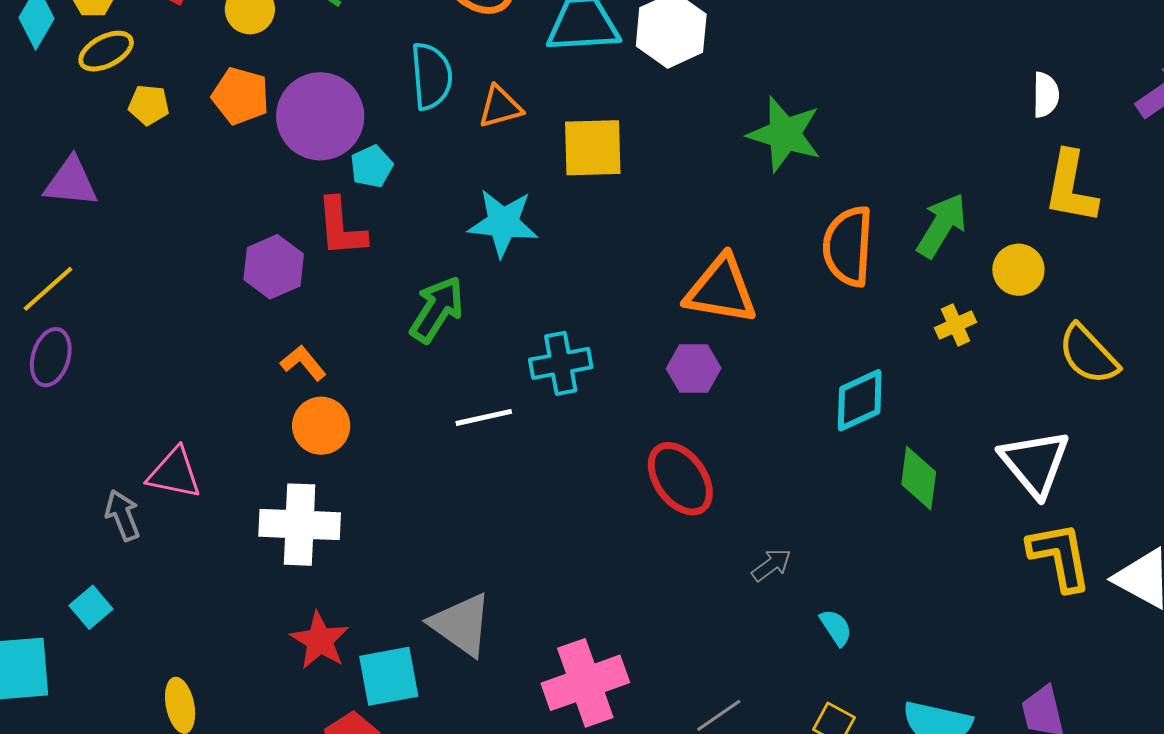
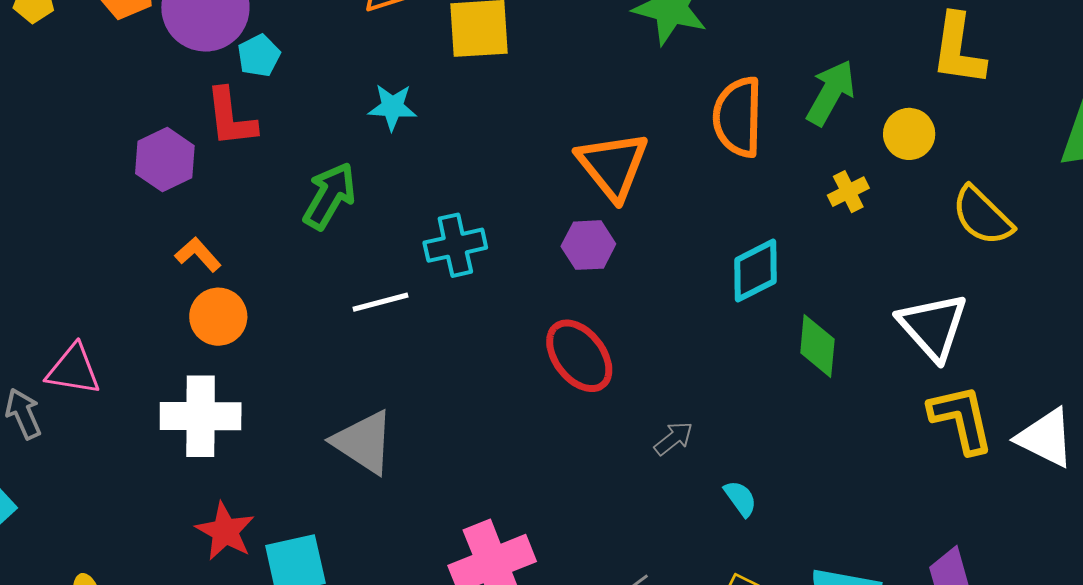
cyan star: (503, 223) -> (392, 107), size x0.7
orange triangle: (721, 290) -> (613, 166), turned 44
gray triangle: (461, 625) -> (364, 442), moved

